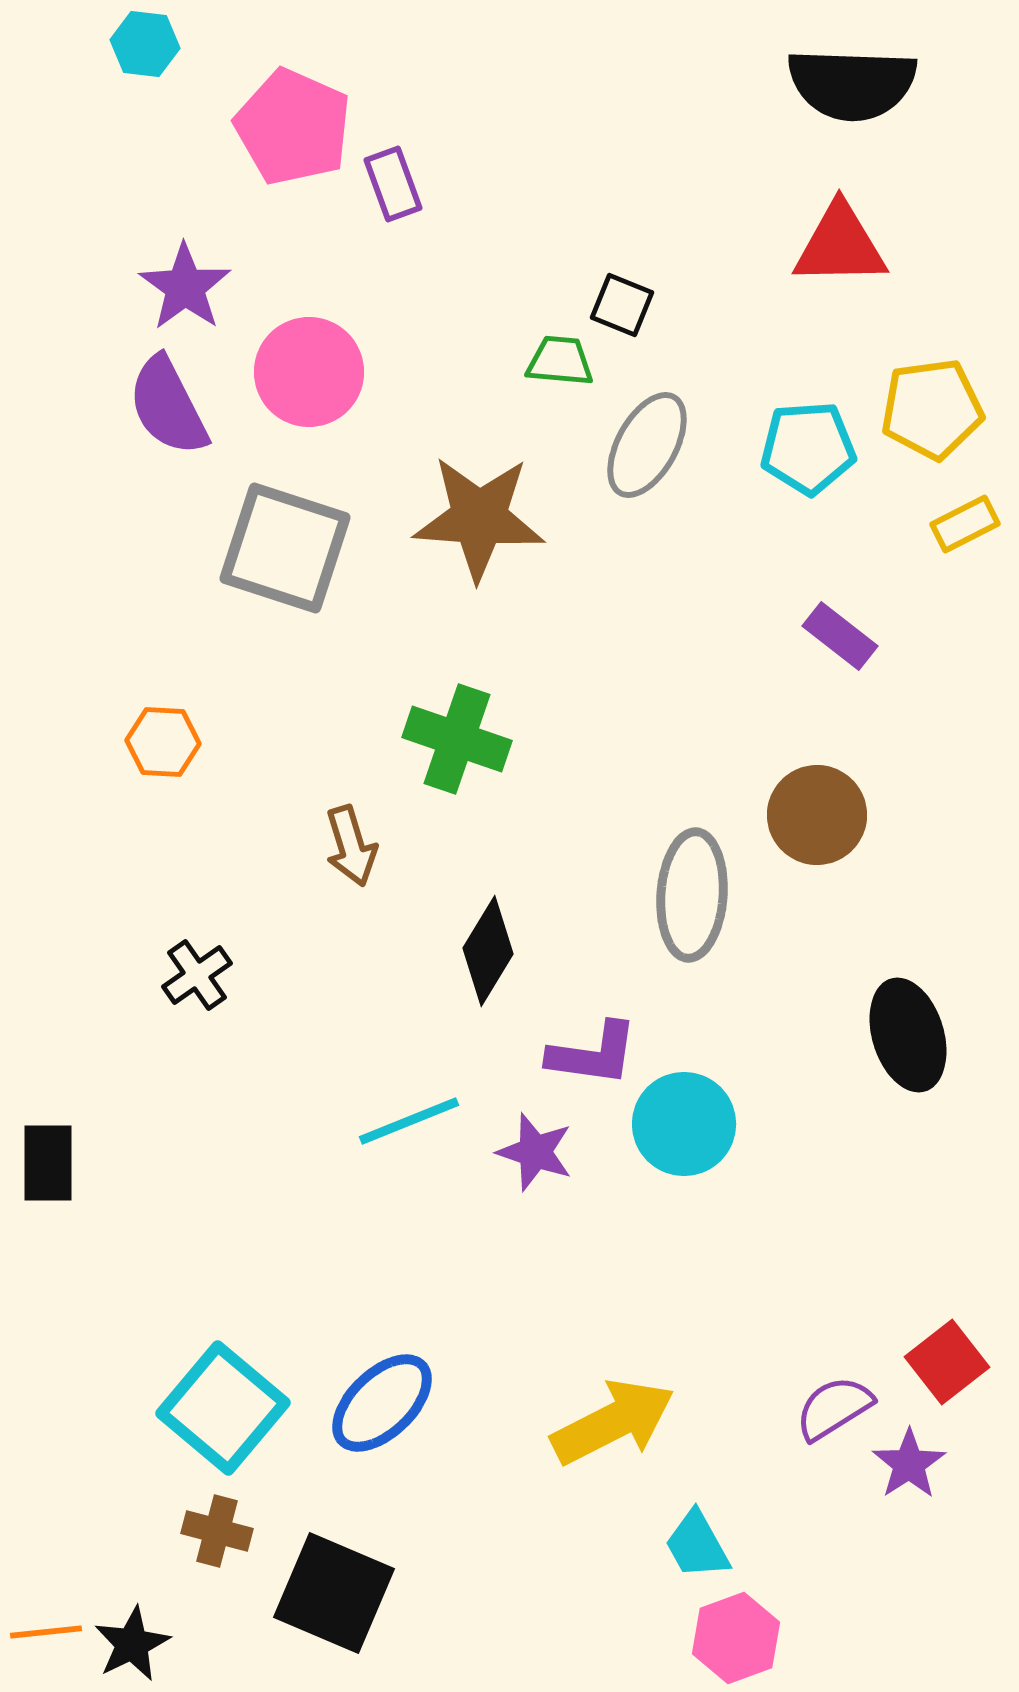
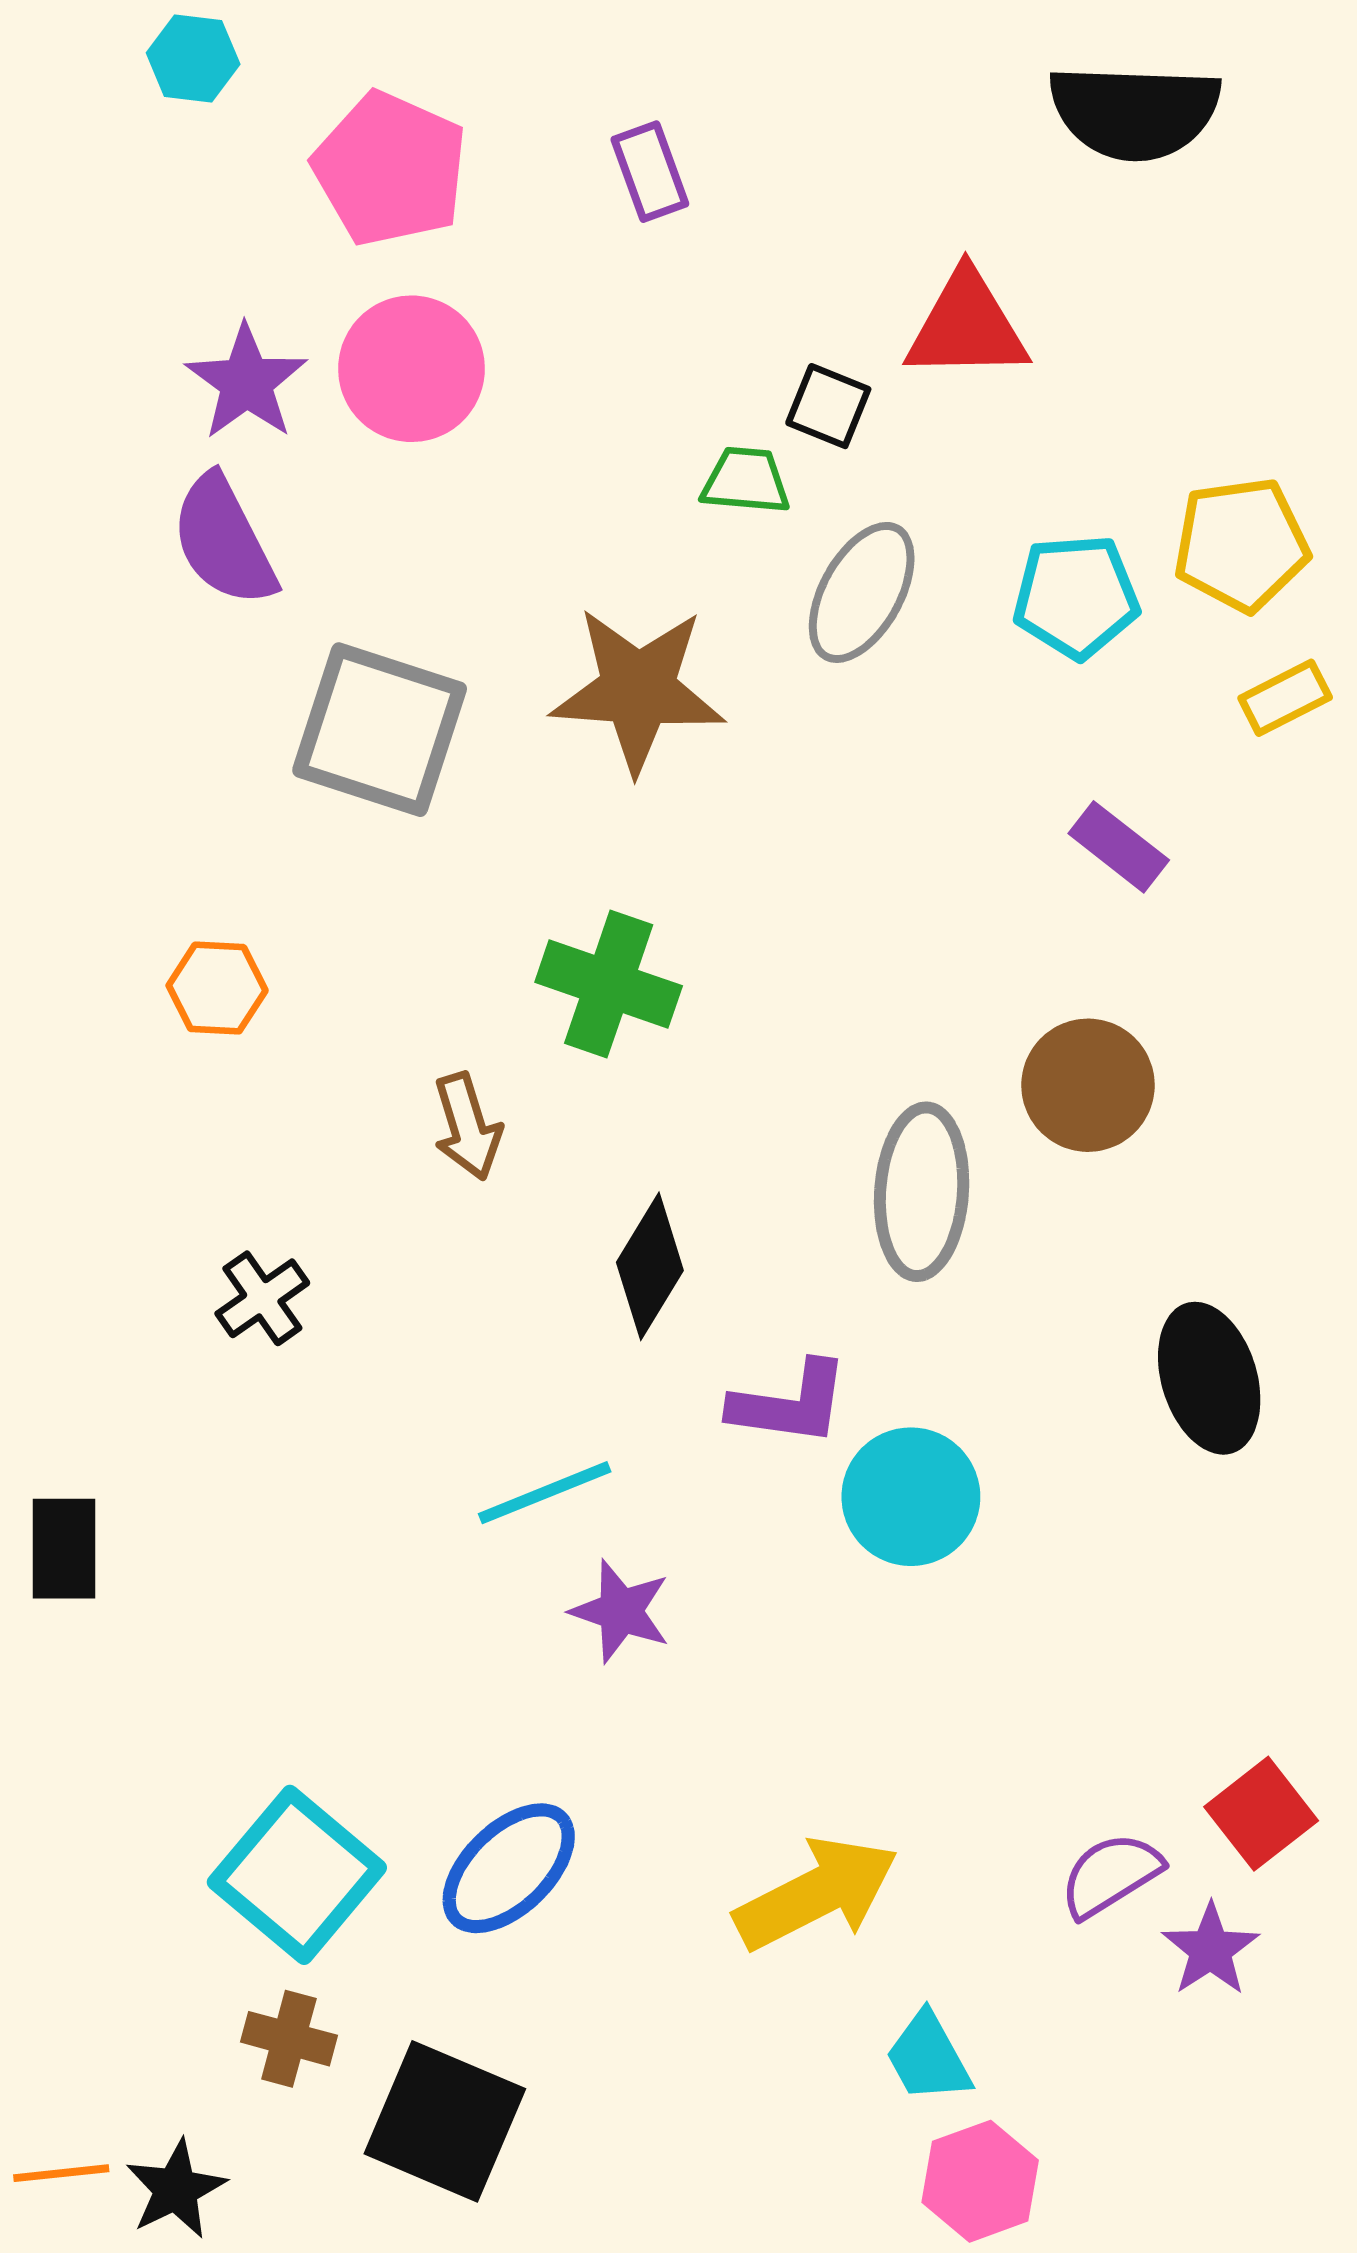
purple rectangle: (393, 184) -> (650, 172), moved
red triangle: (840, 245) -> (967, 326), moved
pink circle: (309, 372) -> (411, 369), moved
purple star: (535, 1152) -> (621, 1611), moved

